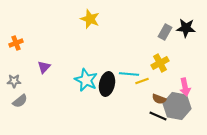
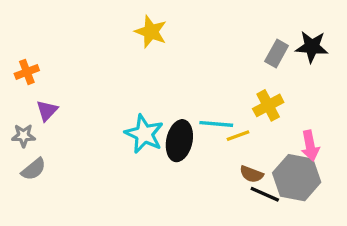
purple triangle: (44, 67) -> (47, 110), moved
brown semicircle: (159, 99) -> (251, 174), moved

